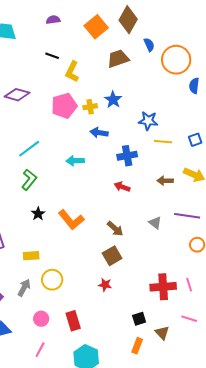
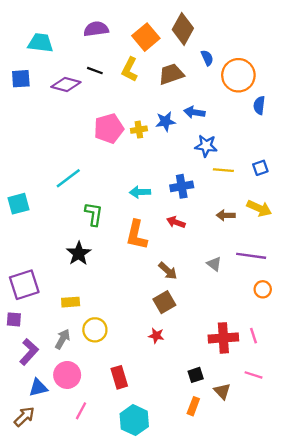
purple semicircle: (53, 20) -> (96, 29), size x1.5
yellow L-shape: (72, 72) -> (130, 69), moved
purple diamond: (17, 95) -> (66, 84), moved
blue star: (113, 100) -> (165, 122), turned 30
blue arrow: (99, 133) -> (194, 112), moved
cyan arrow: (75, 161) -> (140, 192), moved
green L-shape: (29, 180) -> (94, 214), moved, turned -30
black star: (38, 214) -> (79, 253), size x1.5
orange L-shape: (71, 220) -> (137, 235), moved, turned 52
pink circle: (41, 319) -> (67, 375), moved, size x1.5

